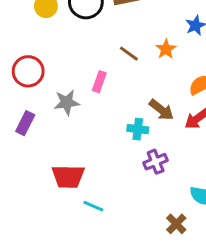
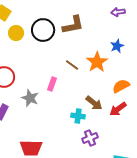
orange star: (166, 49) -> (97, 62), size x1.5
gray star: (67, 102) -> (30, 98), turned 30

